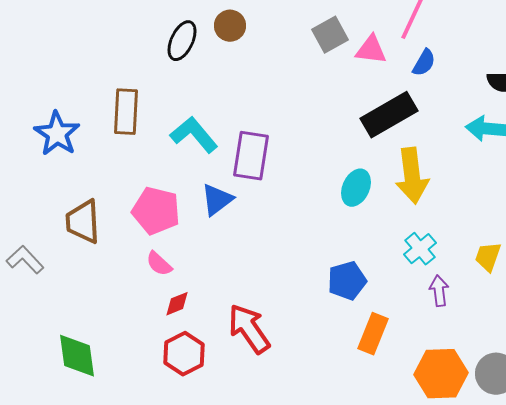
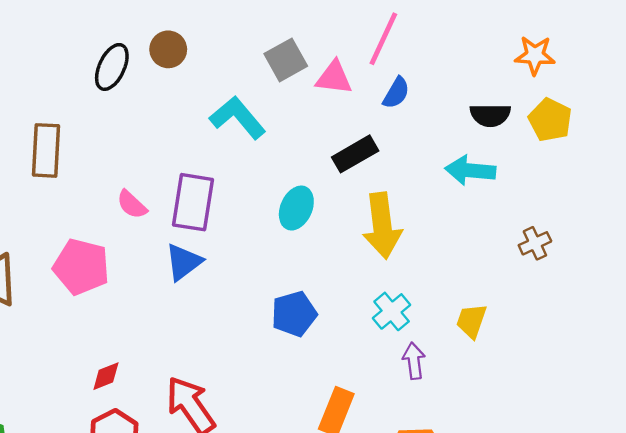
black rectangle: (389, 115) -> (355, 154), size x0.7
cyan L-shape: (194, 135) -> (238, 118), moved
cyan ellipse: (356, 188) -> (296, 208), moved
blue triangle: (217, 200) -> (184, 262), moved
pink semicircle: (159, 264) -> (132, 205), moved
blue pentagon: (347, 281) -> (294, 314), moved

